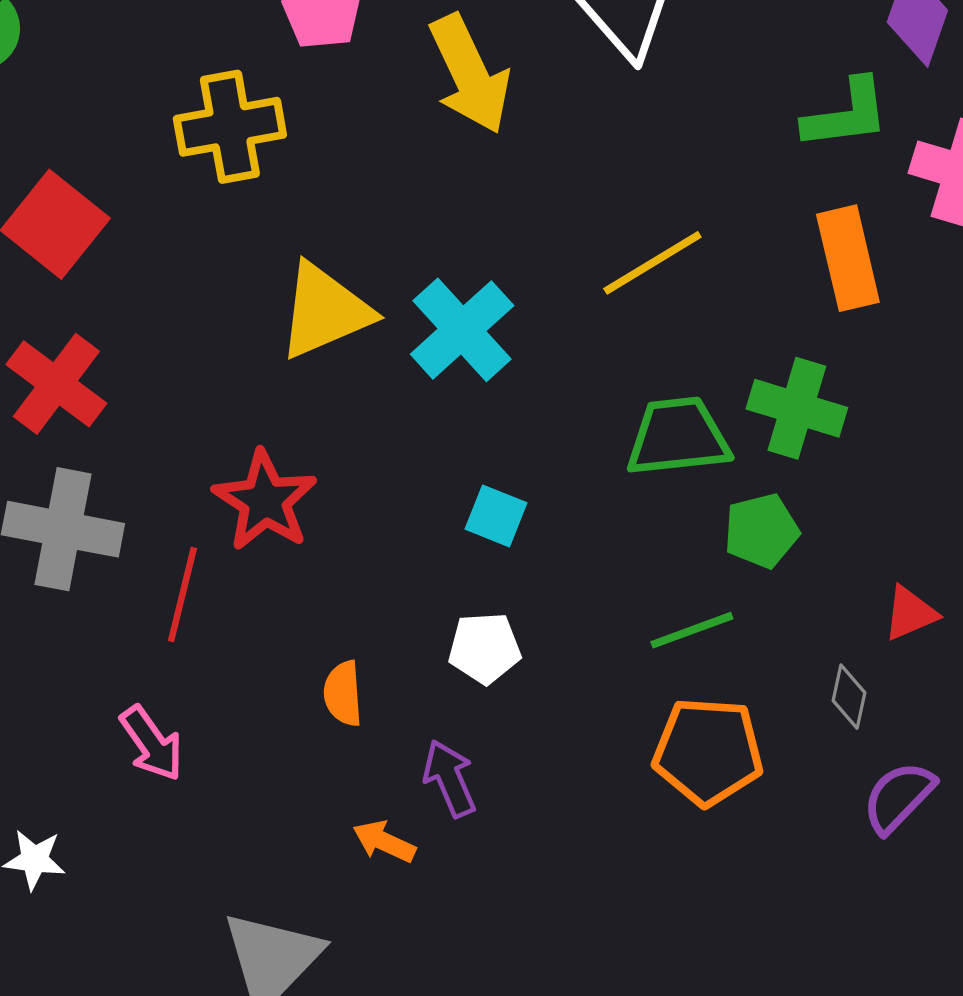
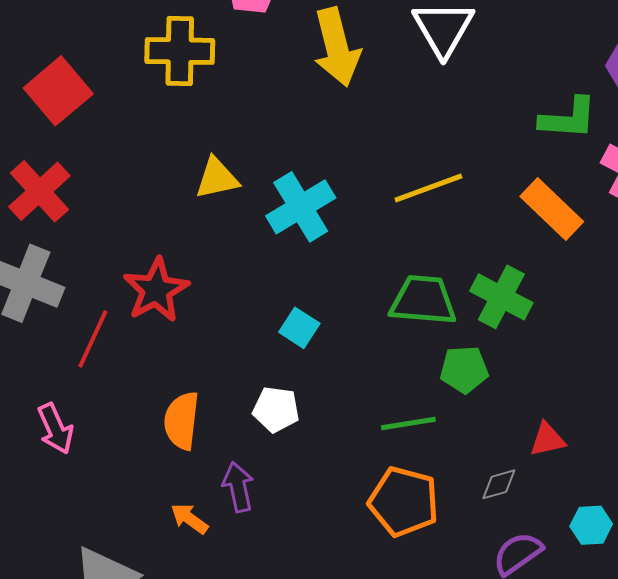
orange rectangle: (848, 258) -> (552, 209), turned -44
yellow triangle: (325, 311) -> (217, 178), size x0.7
orange semicircle: (343, 694) -> (182, 421), size x1.4
gray diamond: (849, 697) -> (499, 484), turned 51

